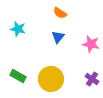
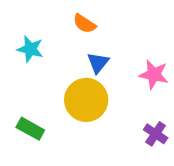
orange semicircle: (60, 13) -> (84, 24), moved
yellow circle: (51, 79) -> (86, 100), moved

